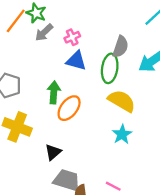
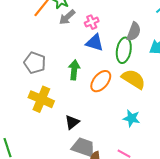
orange ellipse: (69, 108) -> (101, 81), moved
cyan star: (122, 134) -> (131, 118), moved, turned -30

